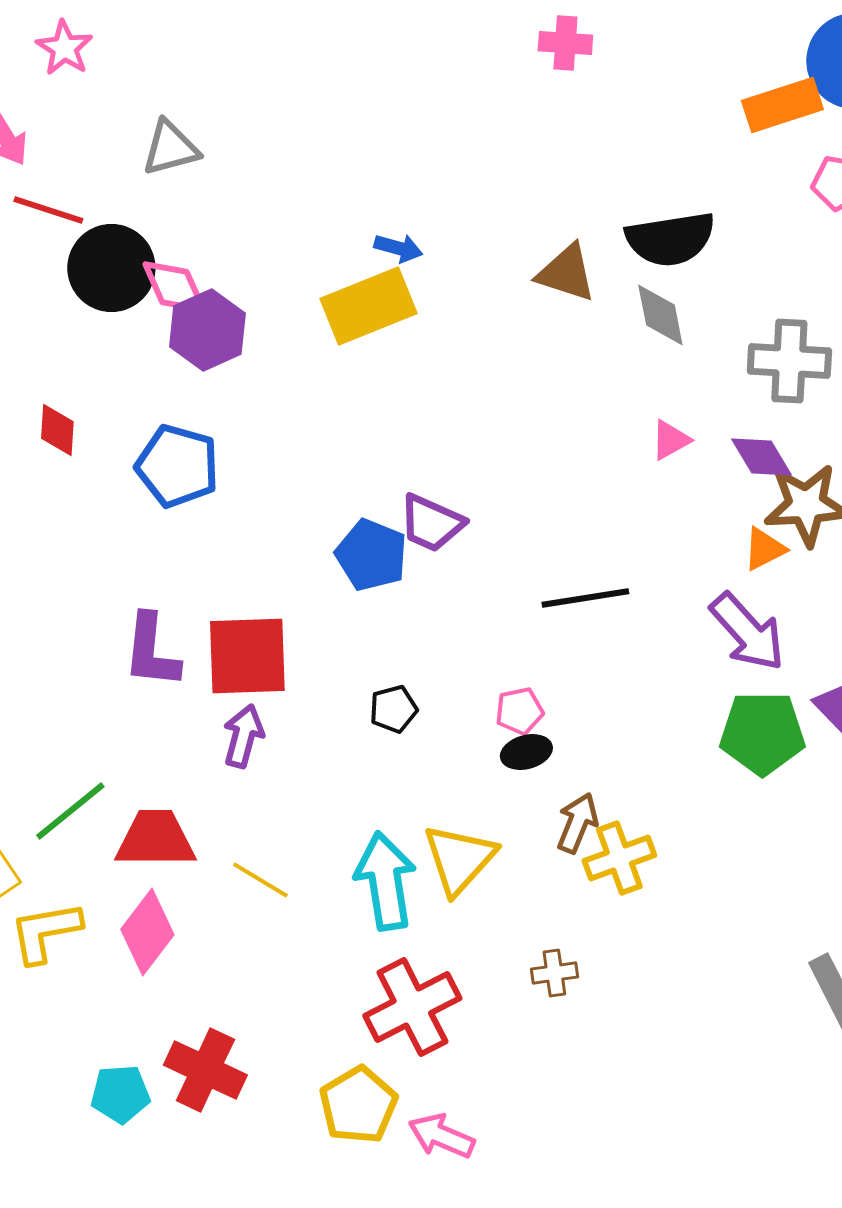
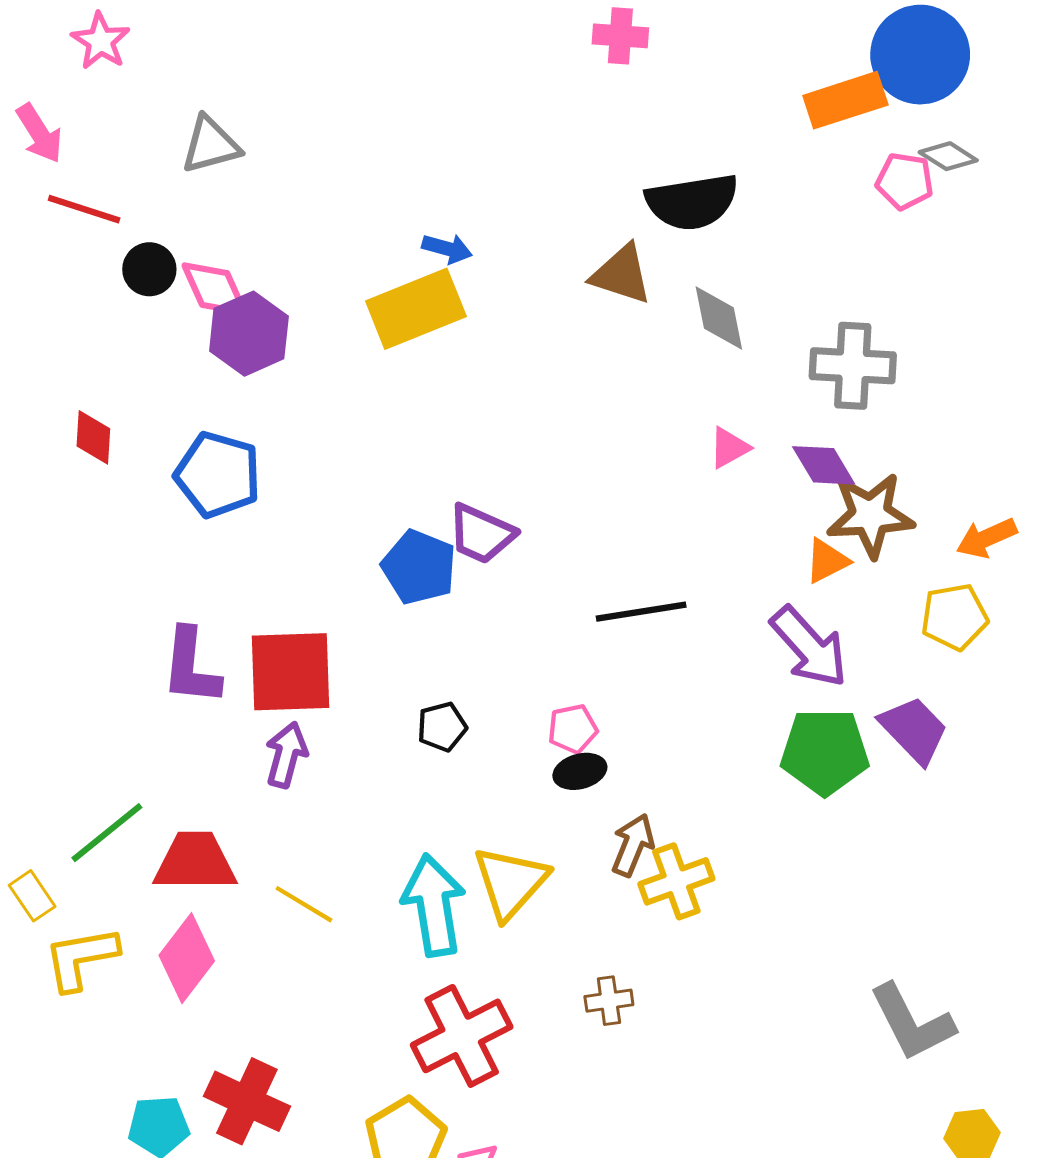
black semicircle: (670, 239) -> (692, 202), moved
black circle: (111, 268) -> (149, 269), size x0.6

